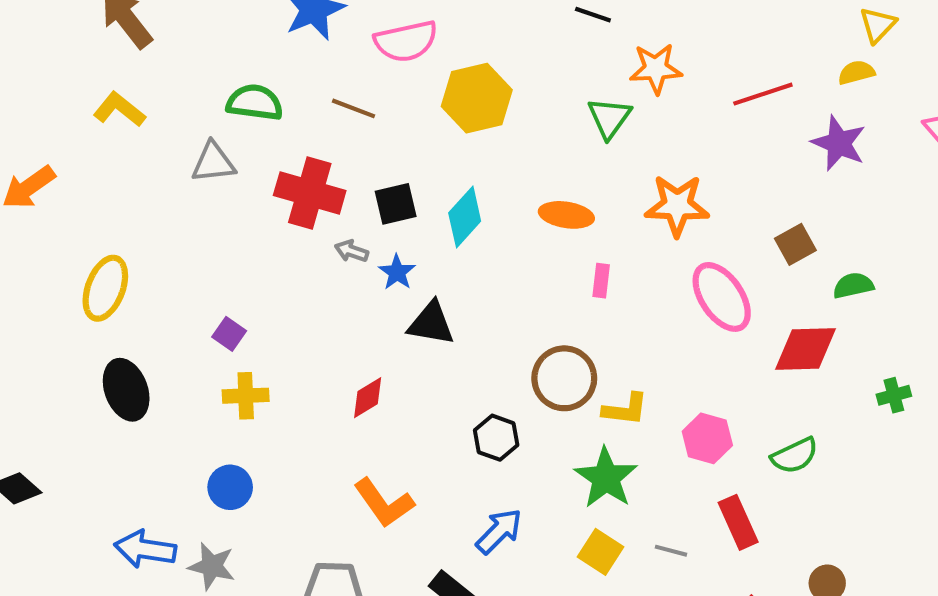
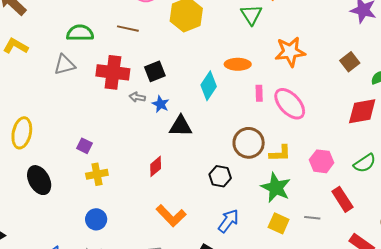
cyan diamond: (465, 217) -> (209, 86), moved
pink ellipse: (722, 297) -> (290, 104), moved

